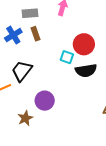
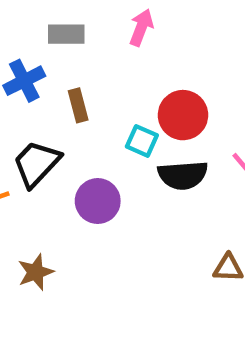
brown rectangle: (36, 34) -> (78, 105), moved
purple circle: (45, 101) -> (98, 201), moved

